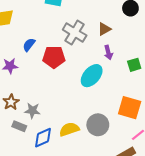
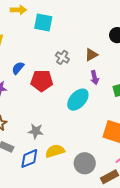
gray cross: (75, 33) -> (62, 57), size x0.6
gray star: (32, 111) -> (36, 131), moved
gray circle: (98, 125) -> (85, 163), moved

